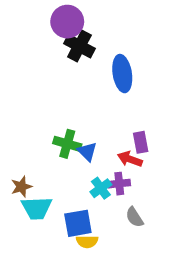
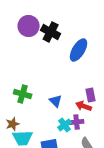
purple circle: (67, 22) -> (29, 26), moved
blue ellipse: (122, 74) -> (79, 50), turned 40
green cross: (67, 144) -> (23, 94), moved

